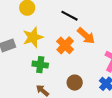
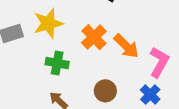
orange arrow: (86, 36) -> (126, 46), moved

